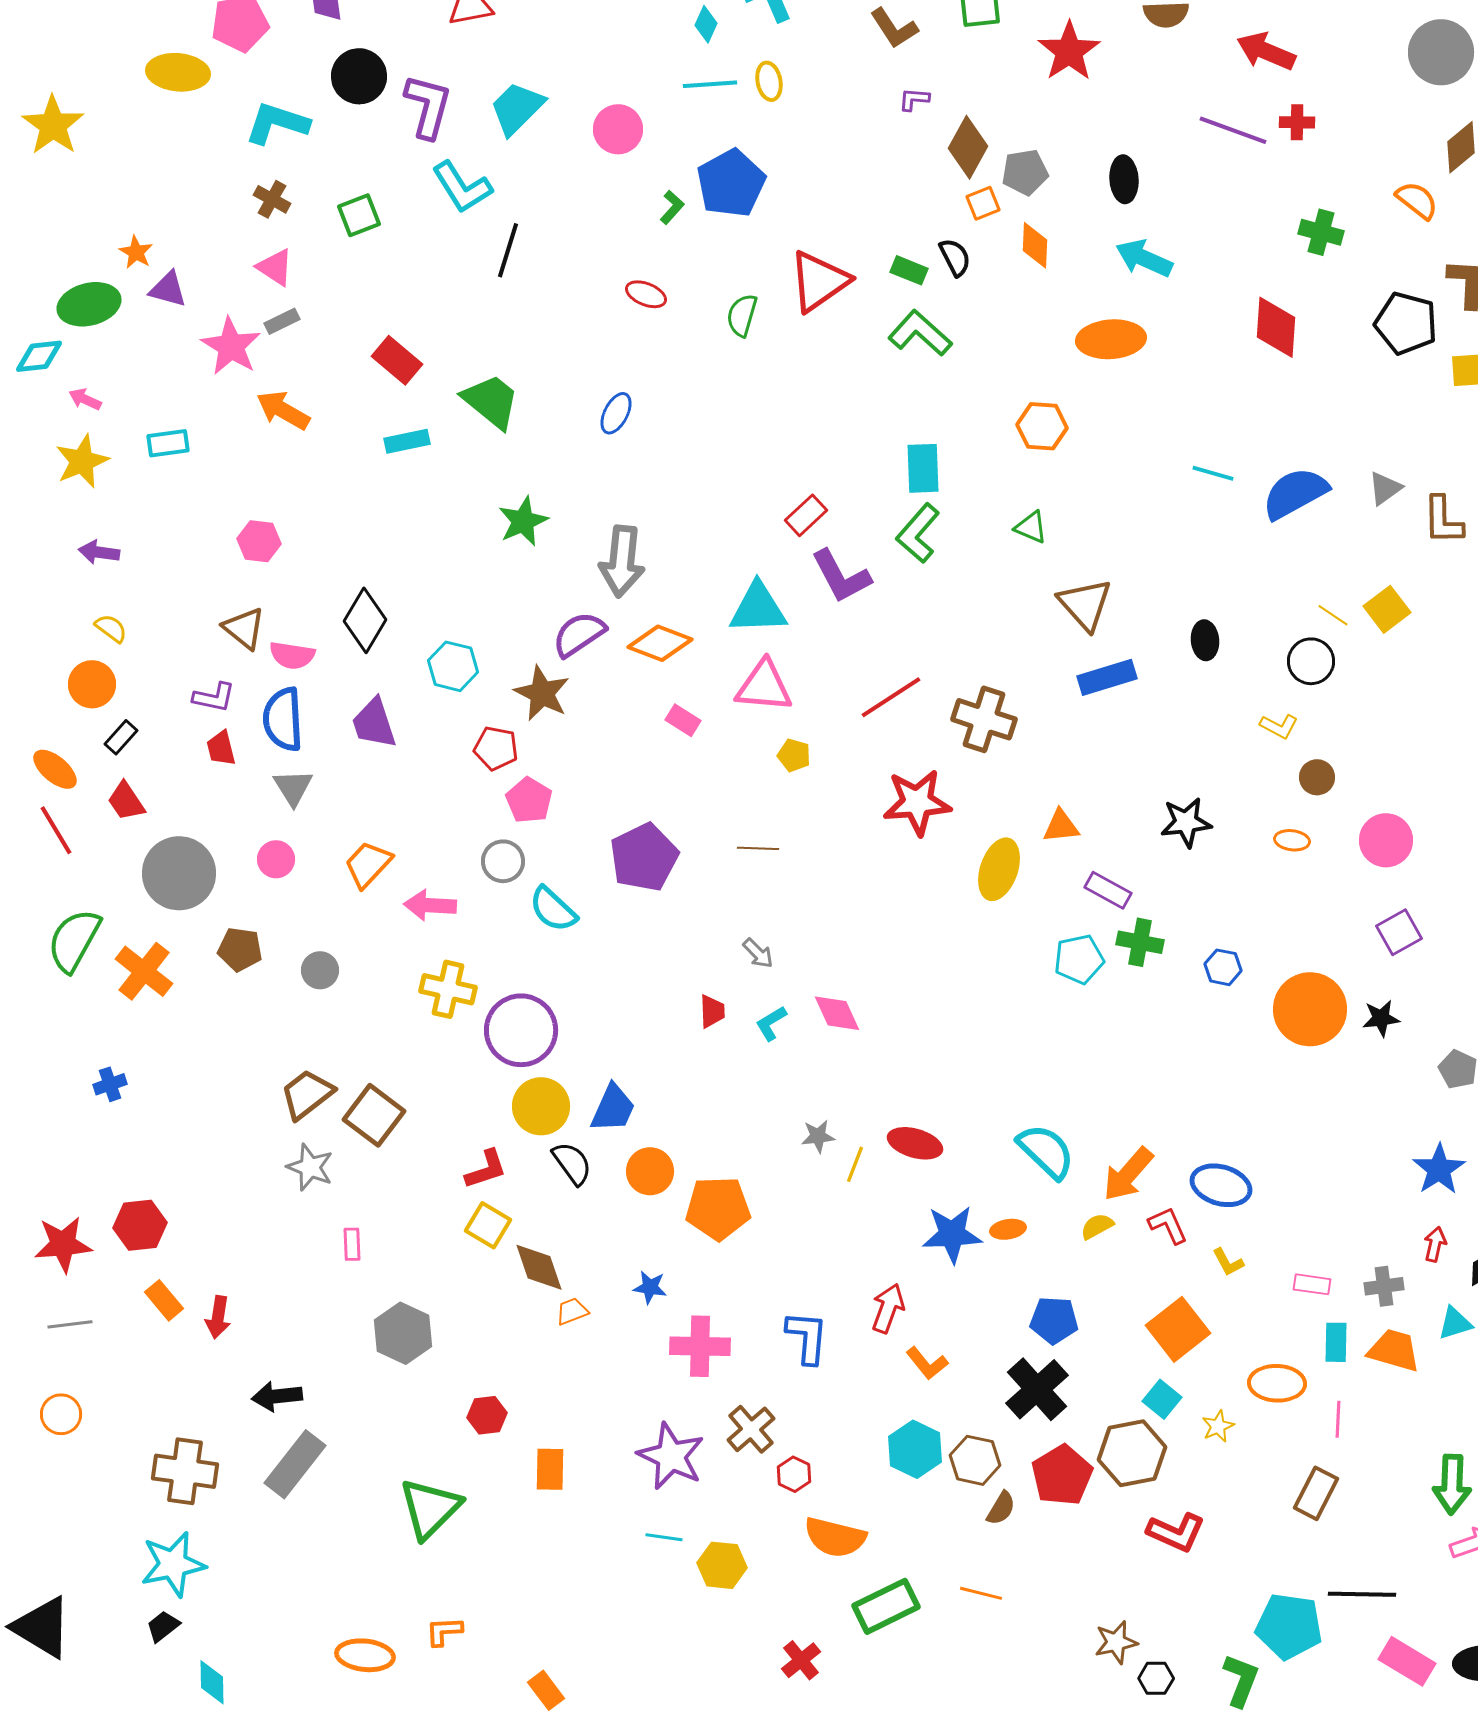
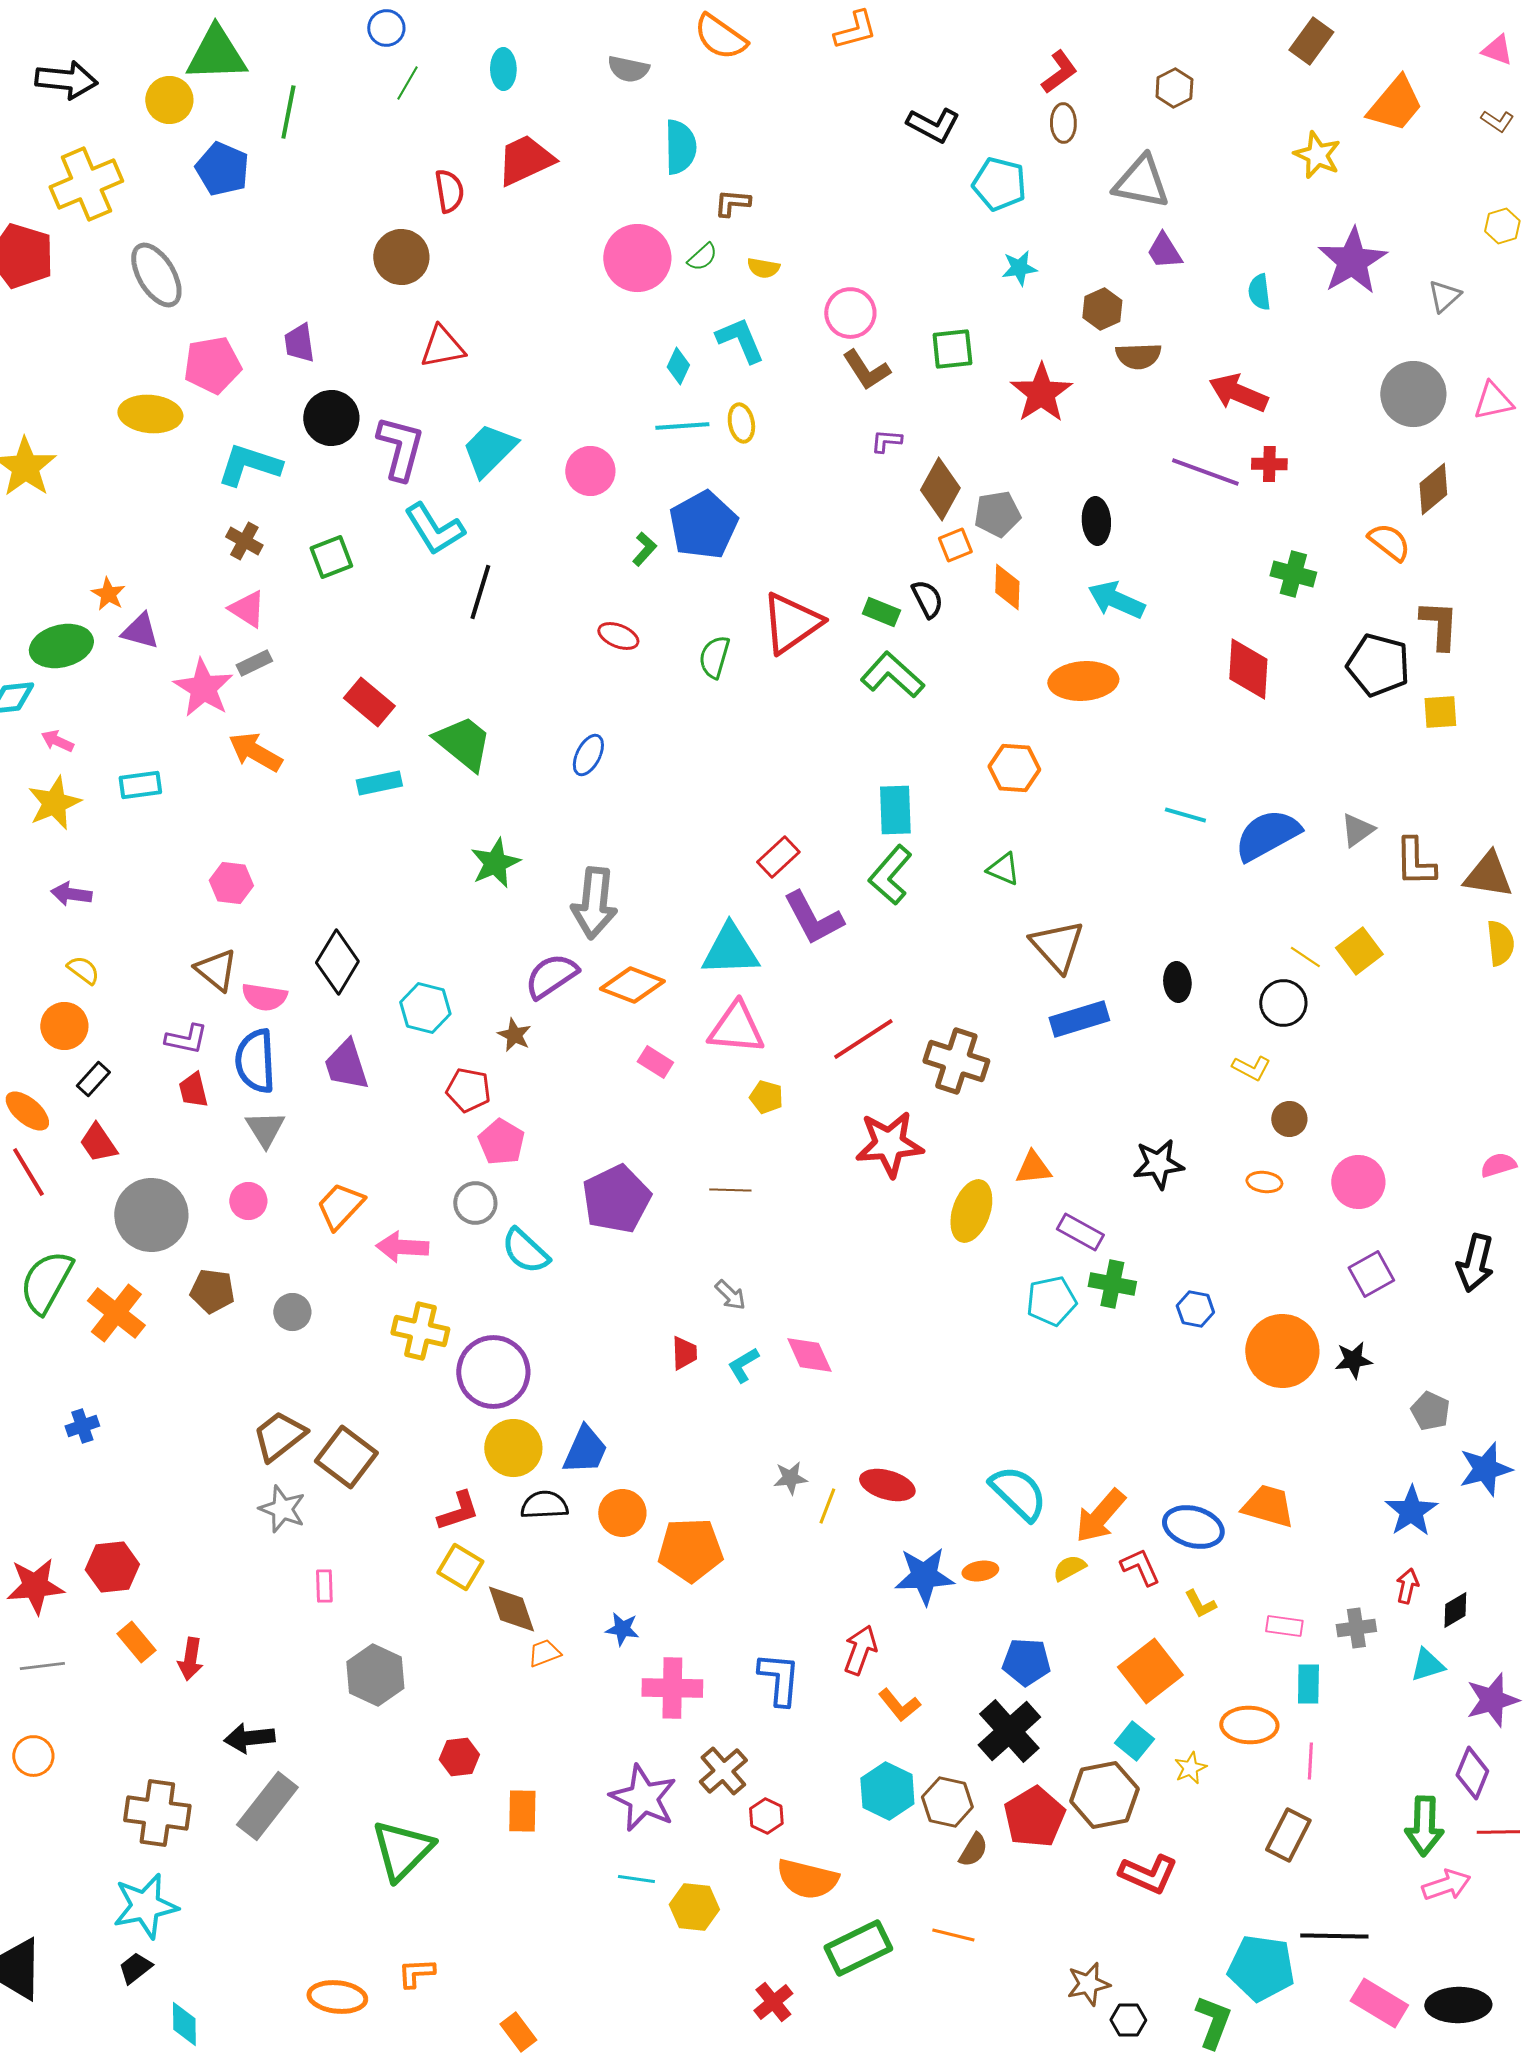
brown star: (542, 693) -> (514, 1035), size x0.6
black semicircle: (572, 1163) -> (544, 1505), turned -57
orange trapezoid: (1394, 1350) -> (1268, 1506), moved

